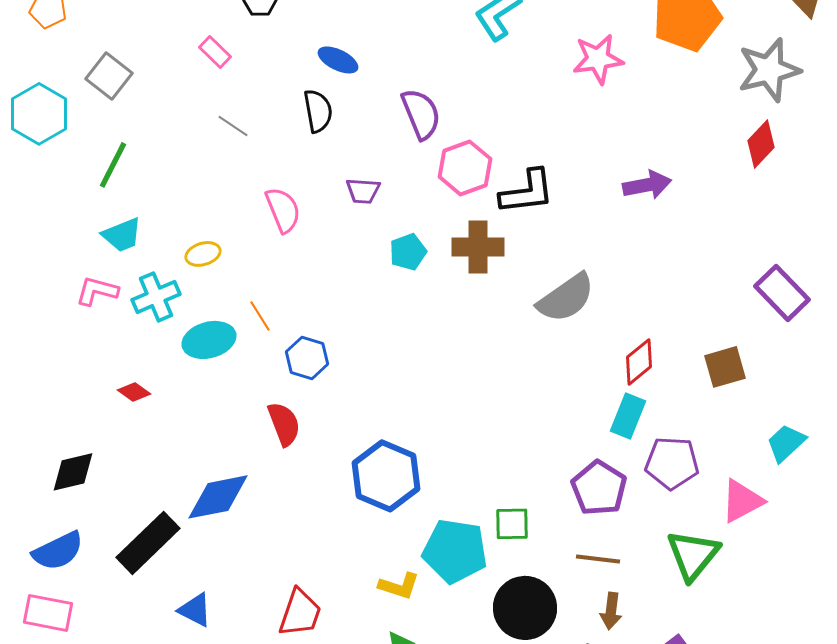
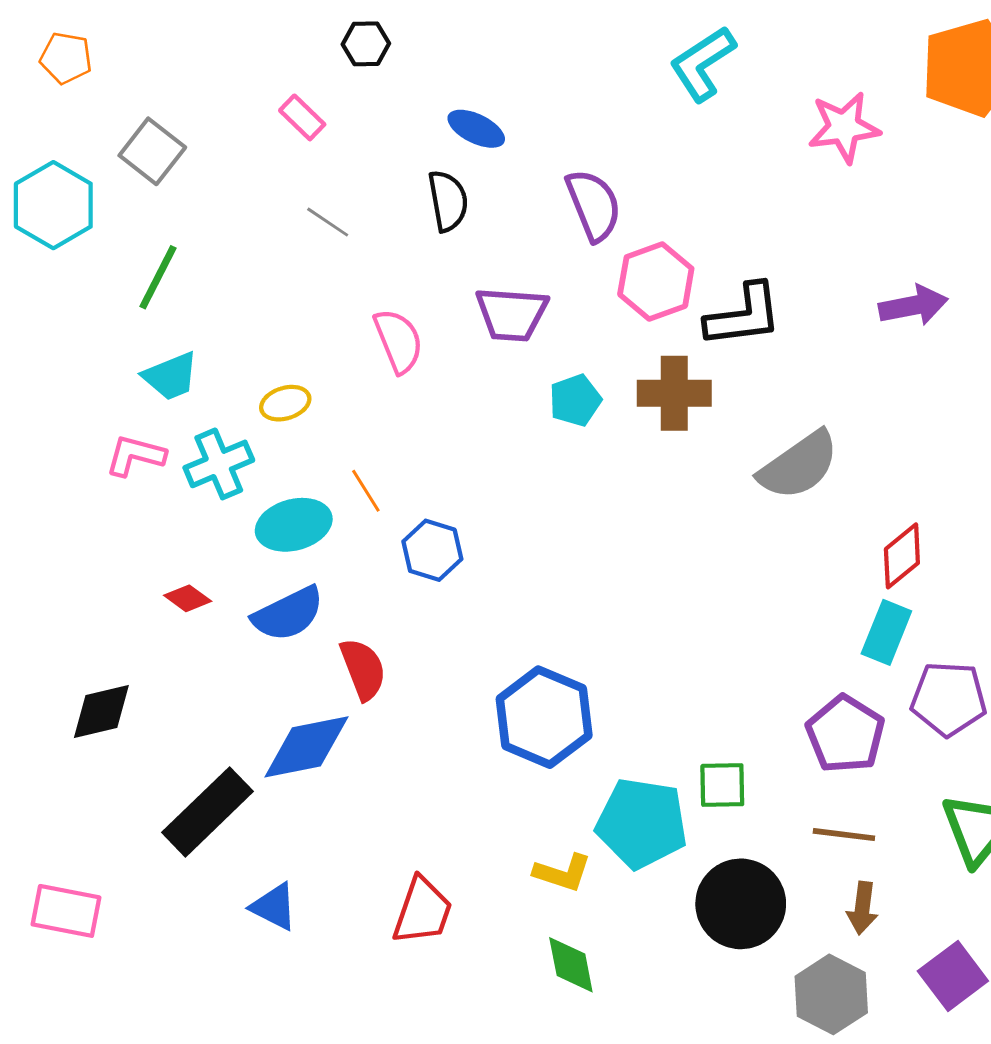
purple trapezoid: (363, 191) -> (512, 314), size x1.5
red semicircle: (284, 424) -> (363, 669), moved
blue semicircle: (58, 551) -> (288, 614), moved

